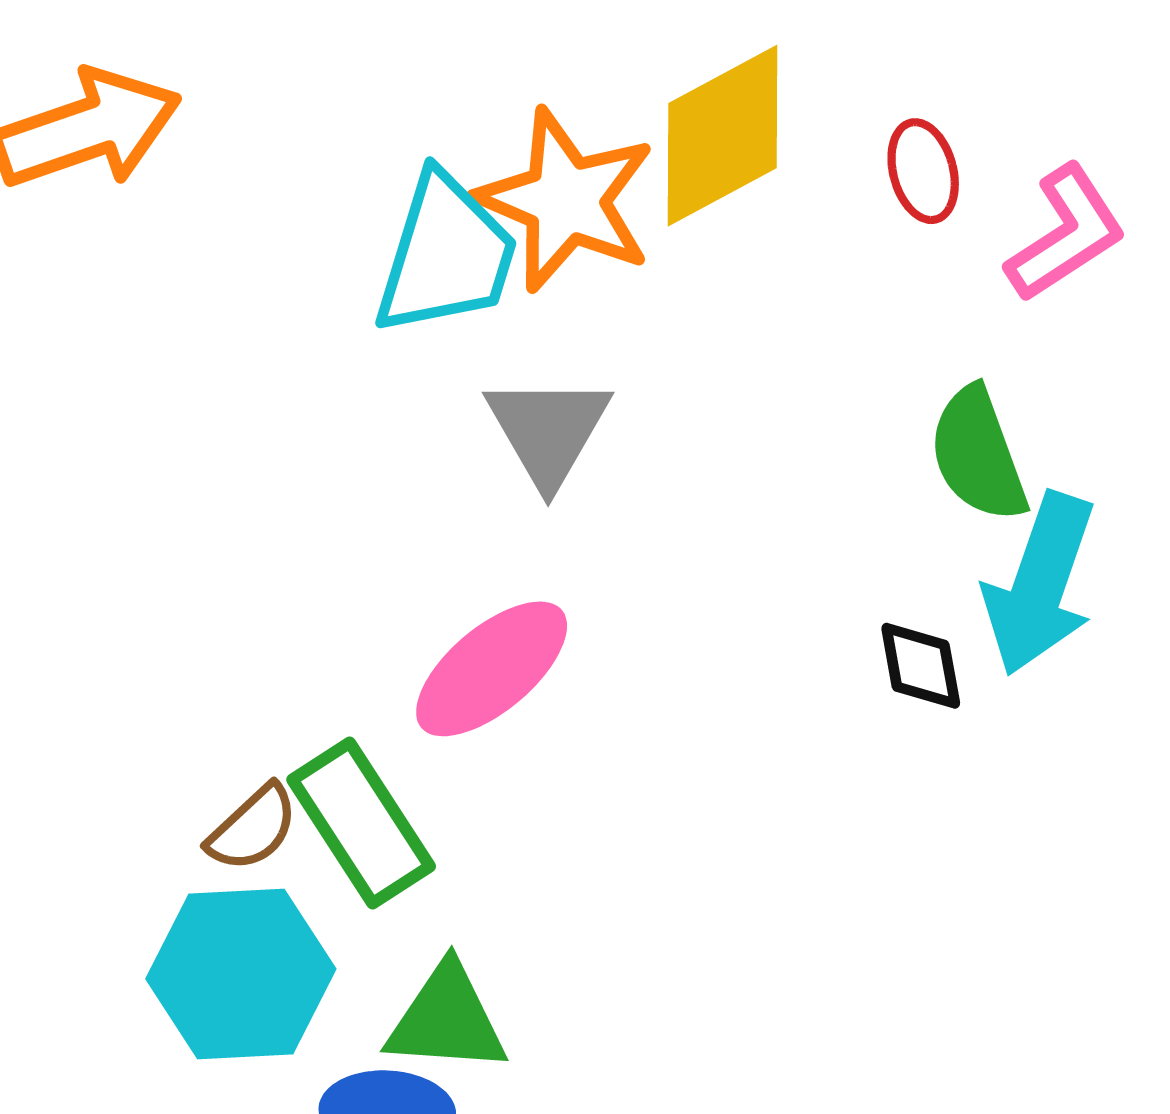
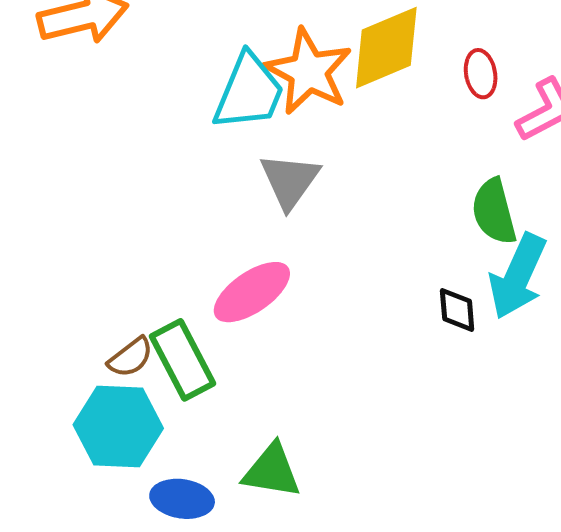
green triangle: (447, 1019) -> (272, 471), moved

